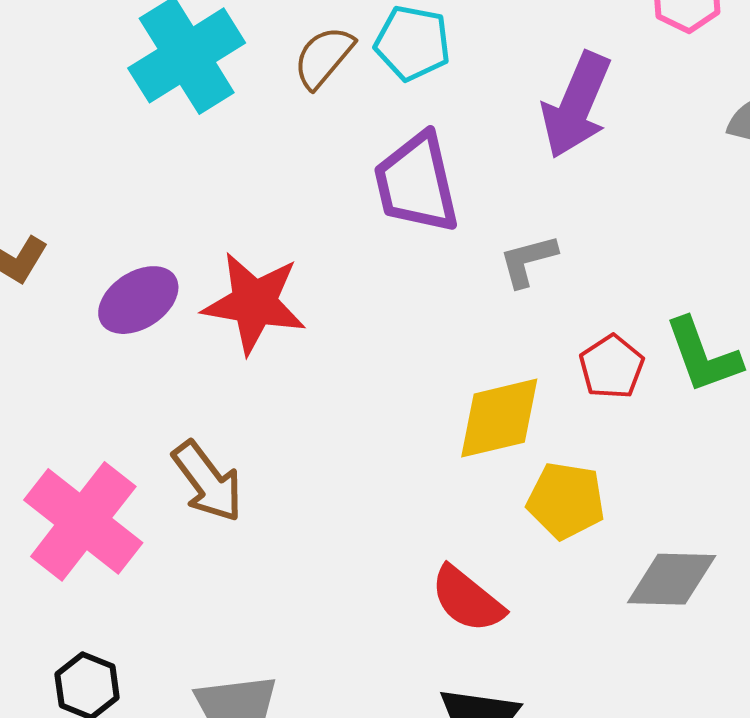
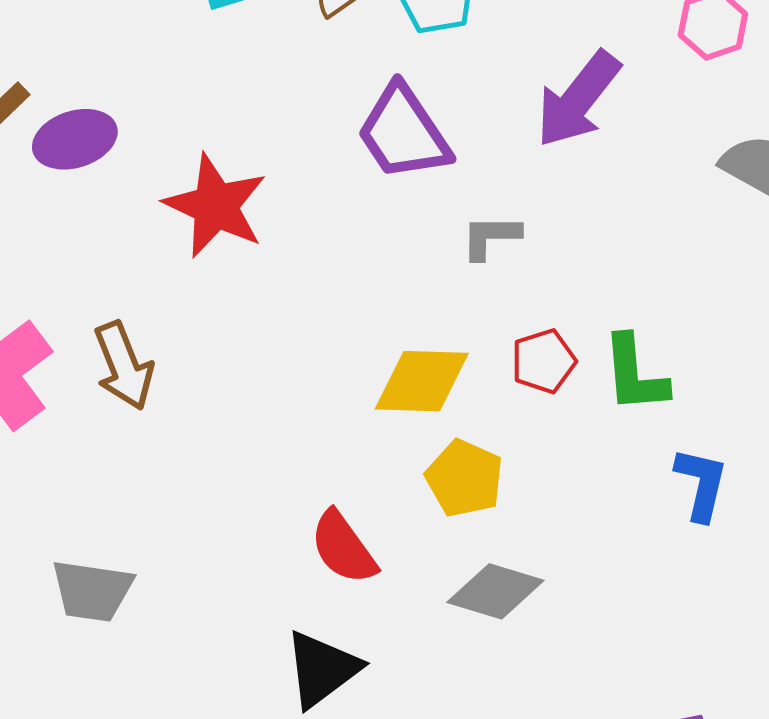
purple trapezoid: (416, 183) -> (403, 133), turned -36
purple ellipse: (138, 300) -> (75, 139), moved
gray diamond: (672, 579) -> (495, 591), moved

